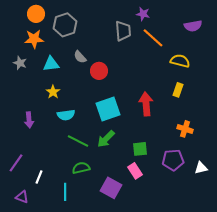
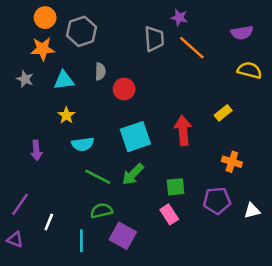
gray semicircle: (80, 57) -> (100, 71), turned -136
yellow semicircle: (180, 61) -> (249, 70), moved
yellow rectangle: (178, 90) -> (223, 113), turned 32
purple square: (111, 188) -> (123, 236), moved
purple triangle: (22, 197) -> (15, 239), moved

